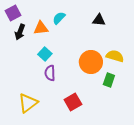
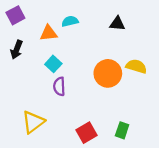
cyan semicircle: (59, 18) -> (70, 21), turned 32
black arrow: (20, 32) -> (17, 50), moved
green rectangle: (109, 80) -> (122, 130), moved
red square: (73, 102) -> (87, 133), moved

